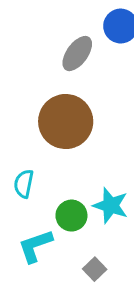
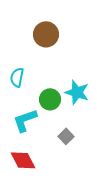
brown circle: (66, 122) -> (46, 34), size x0.7

